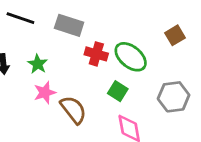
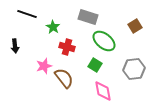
gray rectangle: (69, 25) -> (88, 17), moved
red cross: (96, 54) -> (67, 47), moved
green star: (38, 64) -> (53, 27), moved

